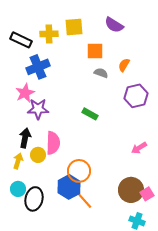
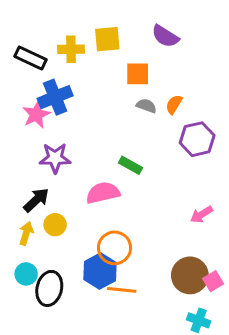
orange semicircle: (124, 65) -> (174, 104), moved
pink star: (25, 93) -> (36, 115), moved
black arrow: (25, 138) -> (36, 200), turned 36
pink semicircle: (53, 143) -> (103, 193), moved, turned -105
orange line: (84, 200) -> (122, 290), turned -42

